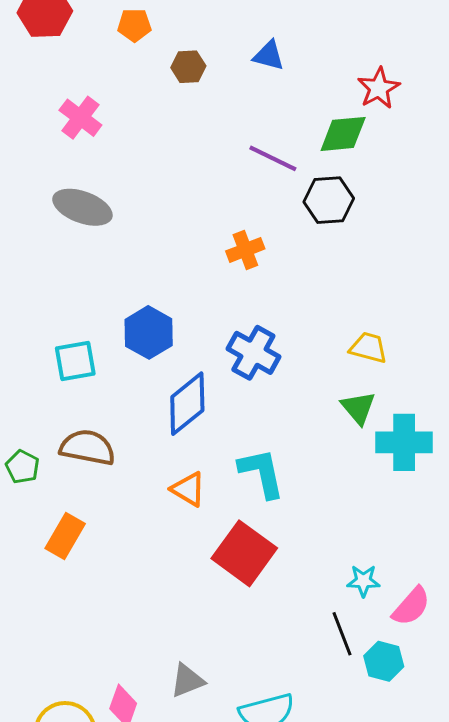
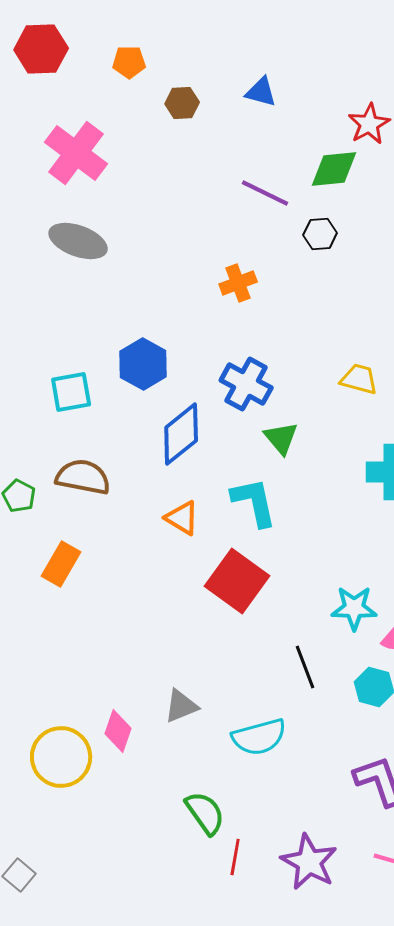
pink cross: (80, 118) -> (76, 153), size x1.5
black hexagon: (329, 200) -> (320, 234), size x0.7
green triangle: (358, 408) -> (281, 438), moved
cyan star: (363, 581) -> (354, 608), size x1.4
black line: (342, 634) -> (305, 667), moved

